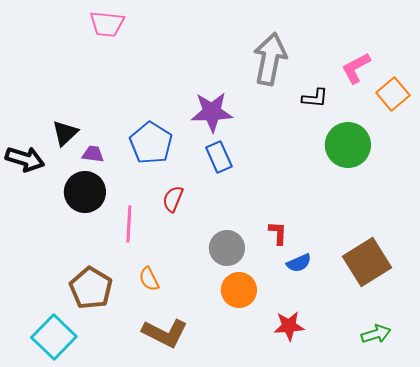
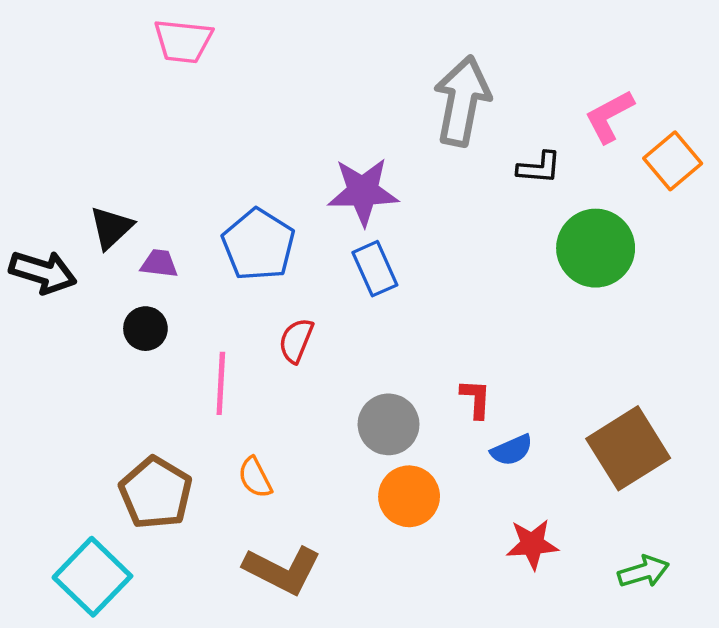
black circle: (85, 192) -> (145, 329), size x0.6
red star: (289, 326) -> (532, 544), moved

